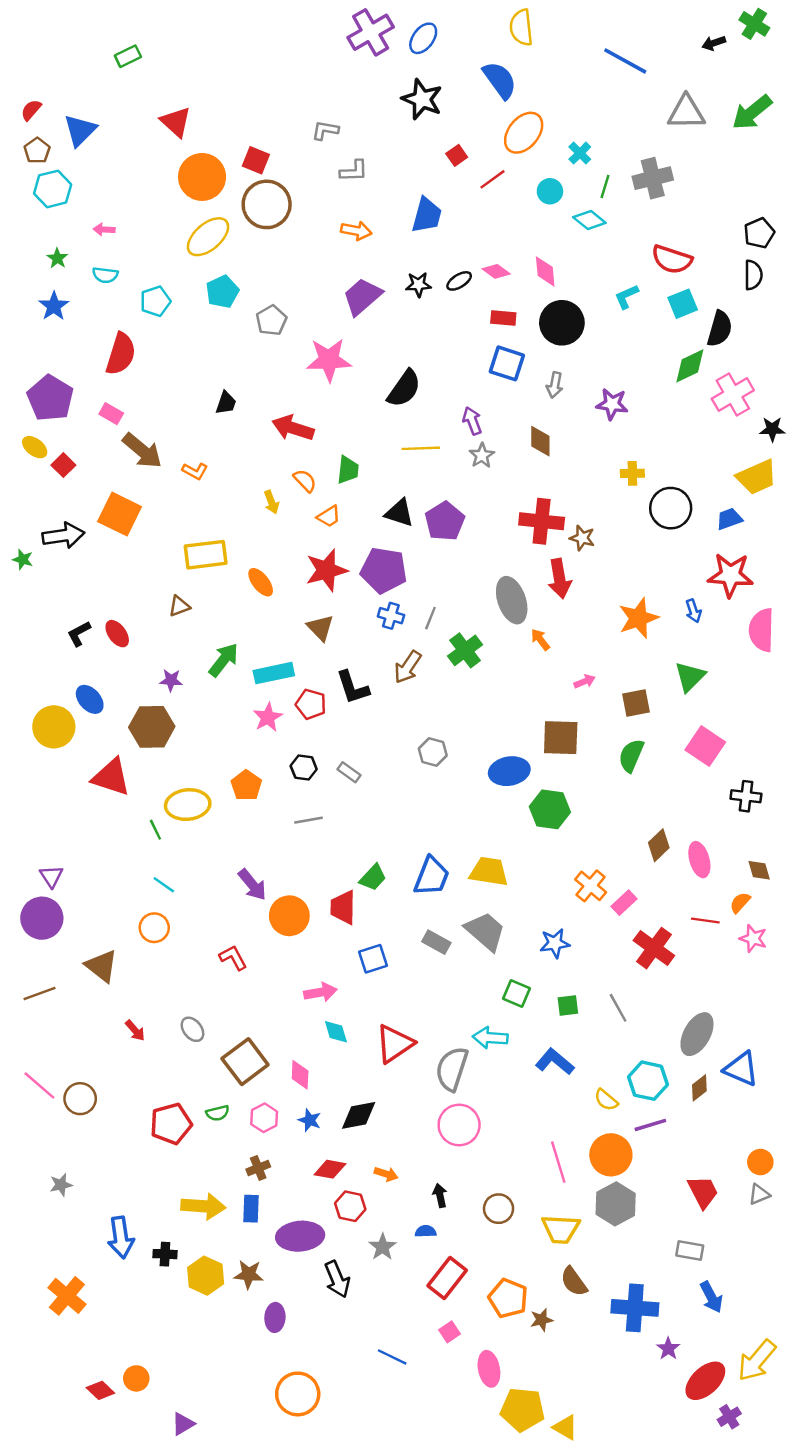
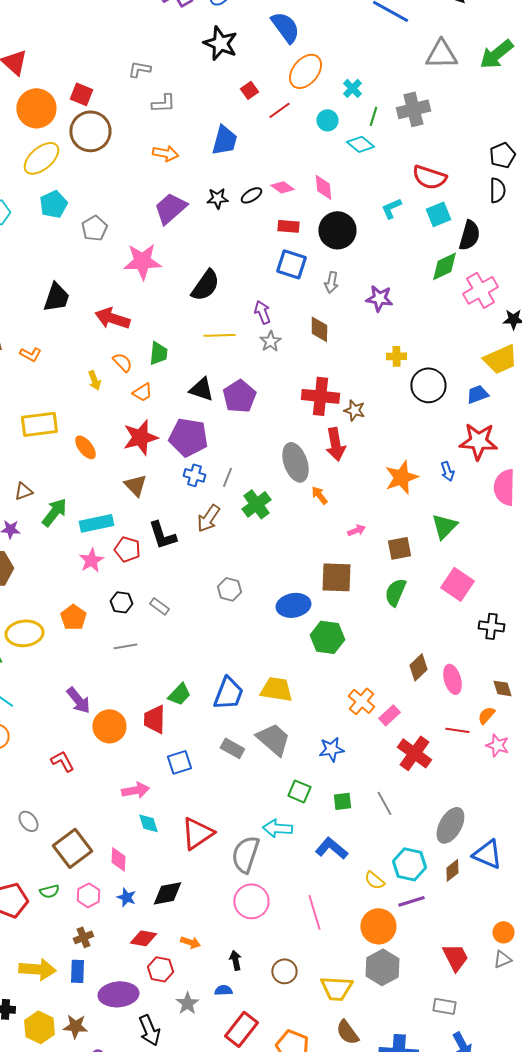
black trapezoid: (226, 403) -> (56, 297), size x1.5
brown triangle: (179, 606) -> (23, 491), moved
pink line: (558, 1162) -> (314, 912), moved

